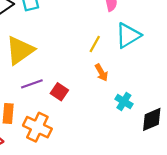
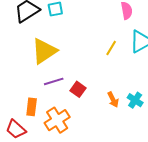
orange arrow: (101, 73) -> (113, 100), moved
orange cross: (37, 127) -> (57, 120), turned 30

